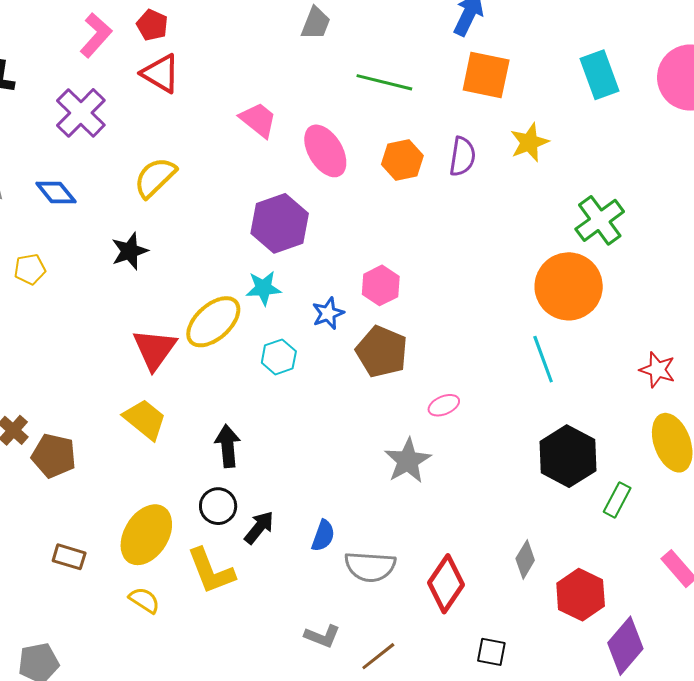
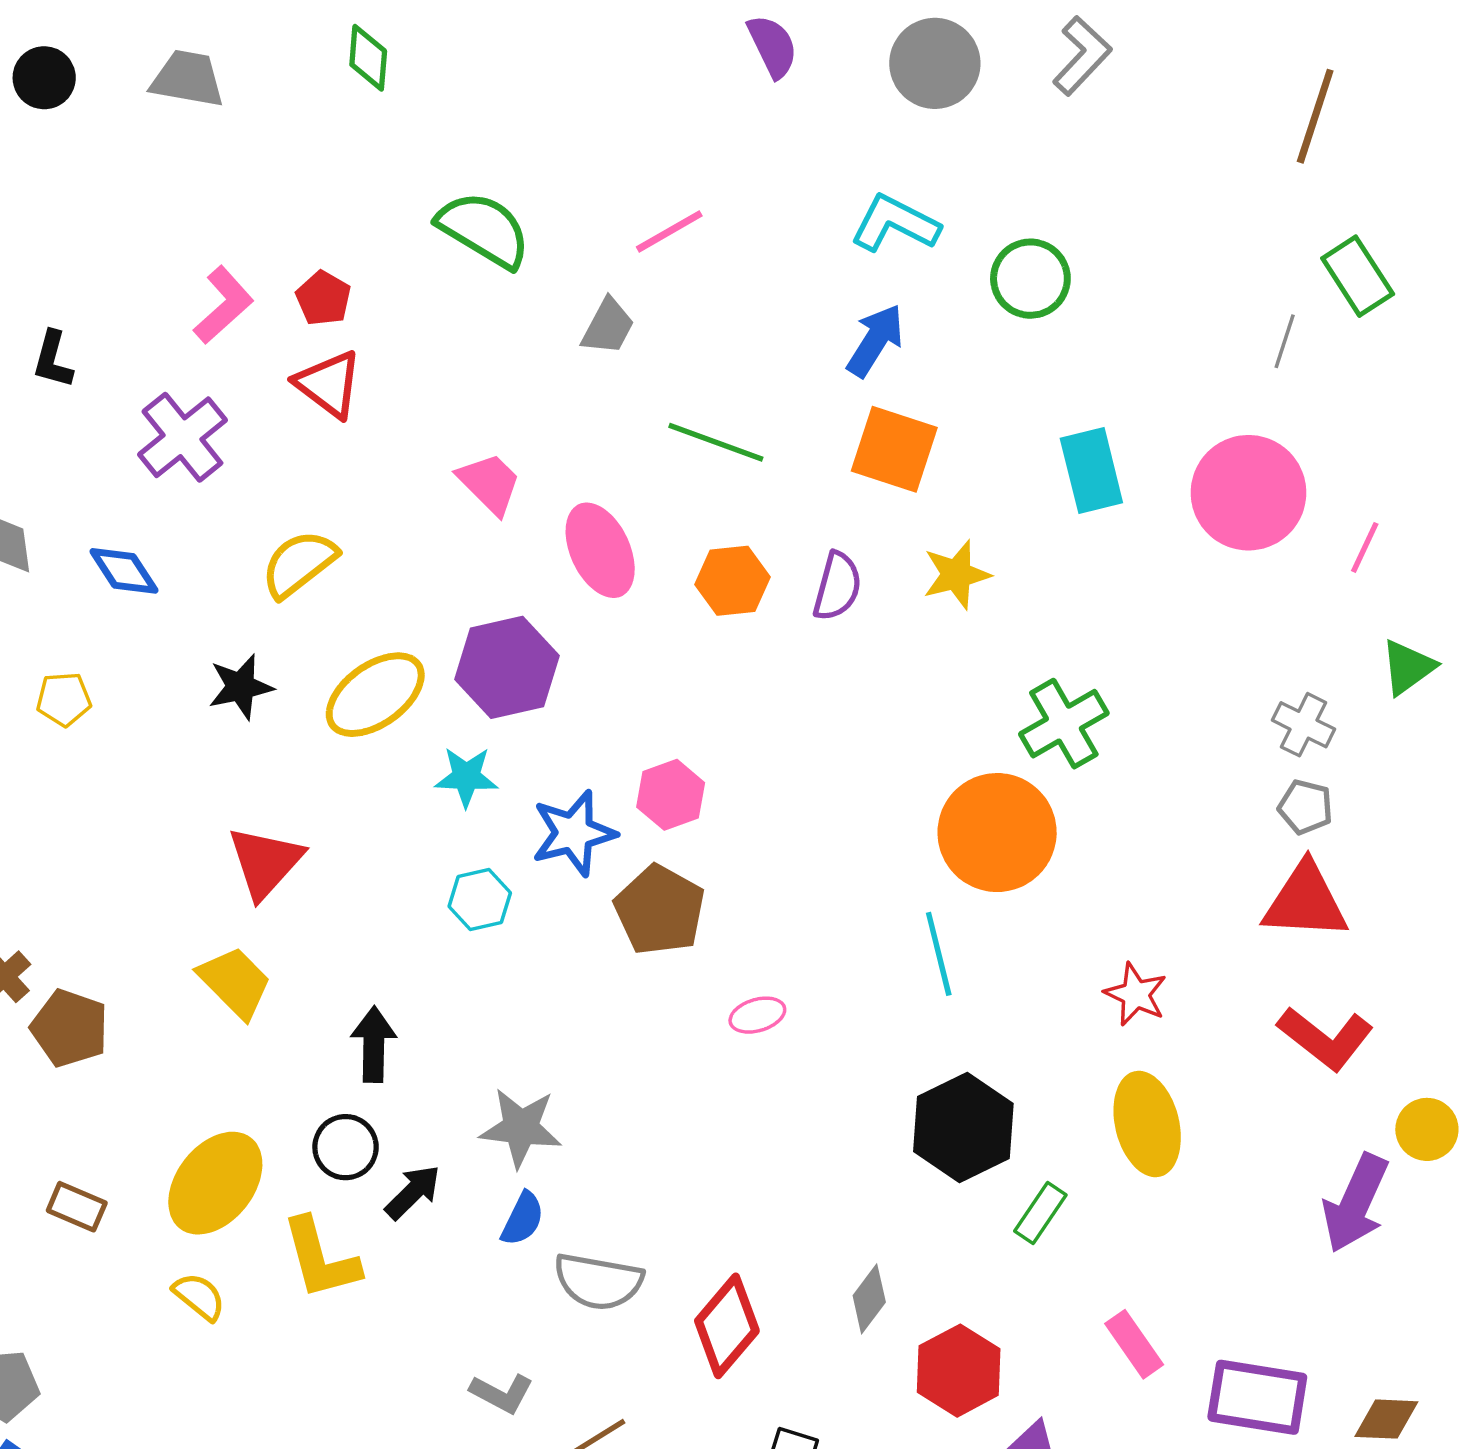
blue star: (328, 313) -> (574, 833), size x1.5
yellow ellipse: (213, 322) -> (375, 695), moved
gray star: (408, 461) -> (521, 1128), moved, turned 30

